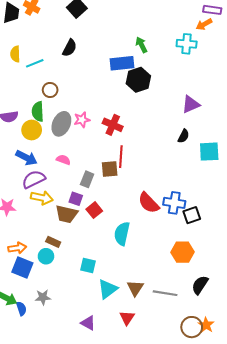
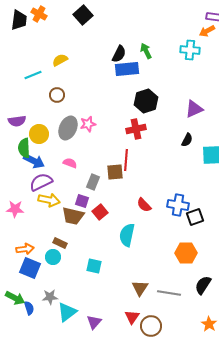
black semicircle: (70, 48) -> (119, 54), moved
yellow semicircle: (15, 54) -> (60, 60), moved, turned 63
cyan line: (35, 63) -> (33, 75), moved
black hexagon: (138, 80) -> (146, 101), moved
green semicircle: (38, 112) -> (24, 148), moved
red cross: (113, 125) -> (136, 129), moved, turned -36
red semicircle: (149, 203) -> (144, 205), moved, size x0.7
cyan triangle: (108, 289) -> (67, 312), moved
purple triangle: (88, 323) -> (94, 322), turned 42
brown circle: (192, 327) -> (151, 326), moved

